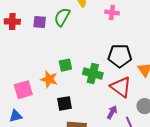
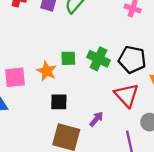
green cross: (93, 74) -> (99, 59), moved
purple arrow: (112, 112) -> (96, 119), moved

